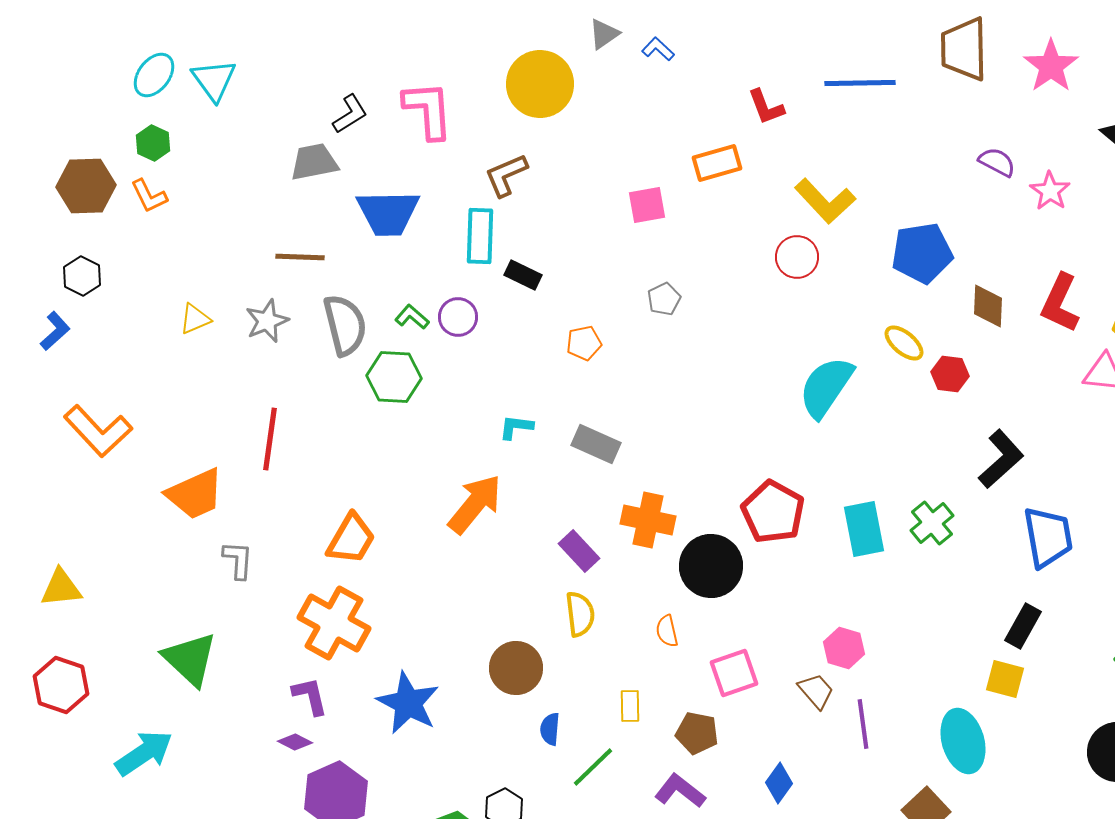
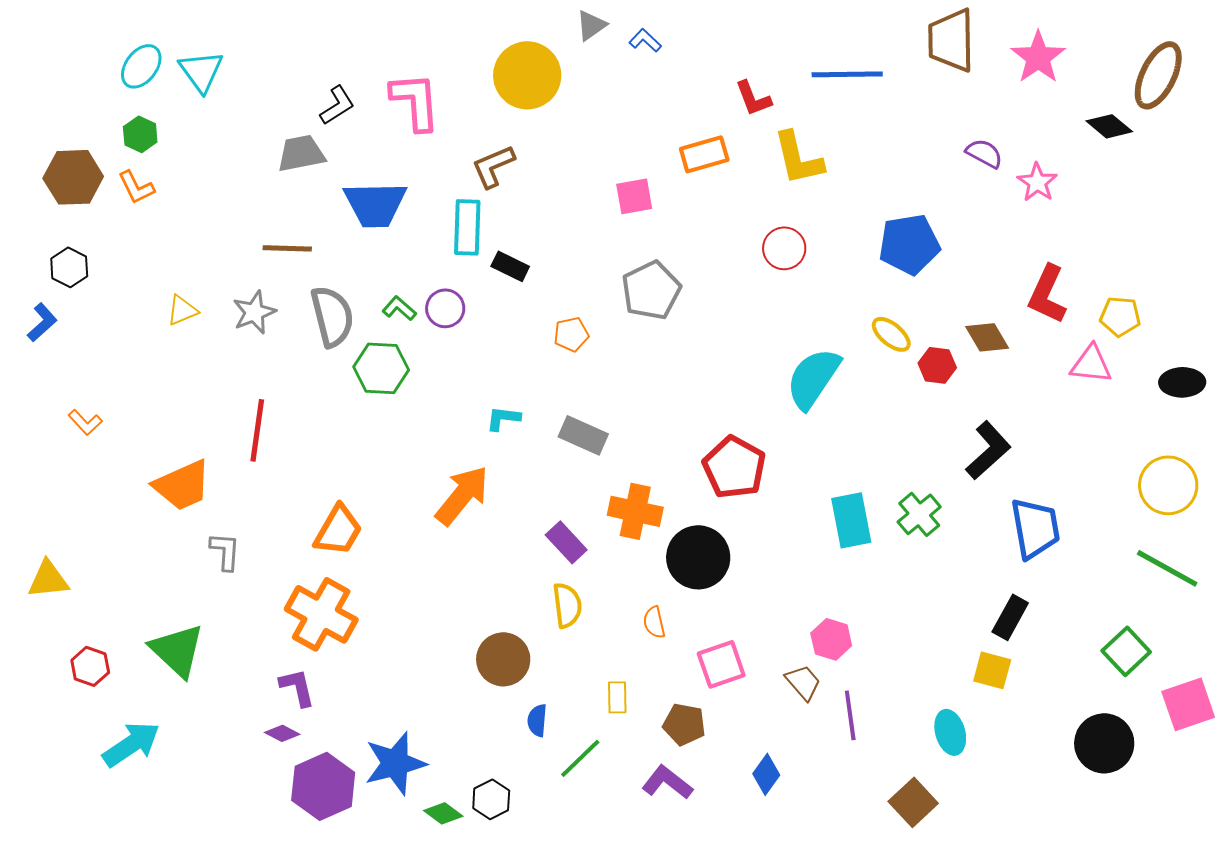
yellow L-shape: (825, 201) -> (798, 158), moved, turned 30
gray pentagon: (664, 299) -> (651, 290), size x1.8
brown diamond: (988, 306) -> (987, 337), moved, turned -33
orange L-shape: (98, 431) -> (85, 422), size x0.5
red pentagon: (773, 512) -> (734, 467), moved
red hexagon: (61, 685) -> (90, 666), moved, size x0.7
blue star: (408, 703) -> (395, 763), moved, turned 30
cyan ellipse: (963, 741) -> (950, 732), size x0.7

